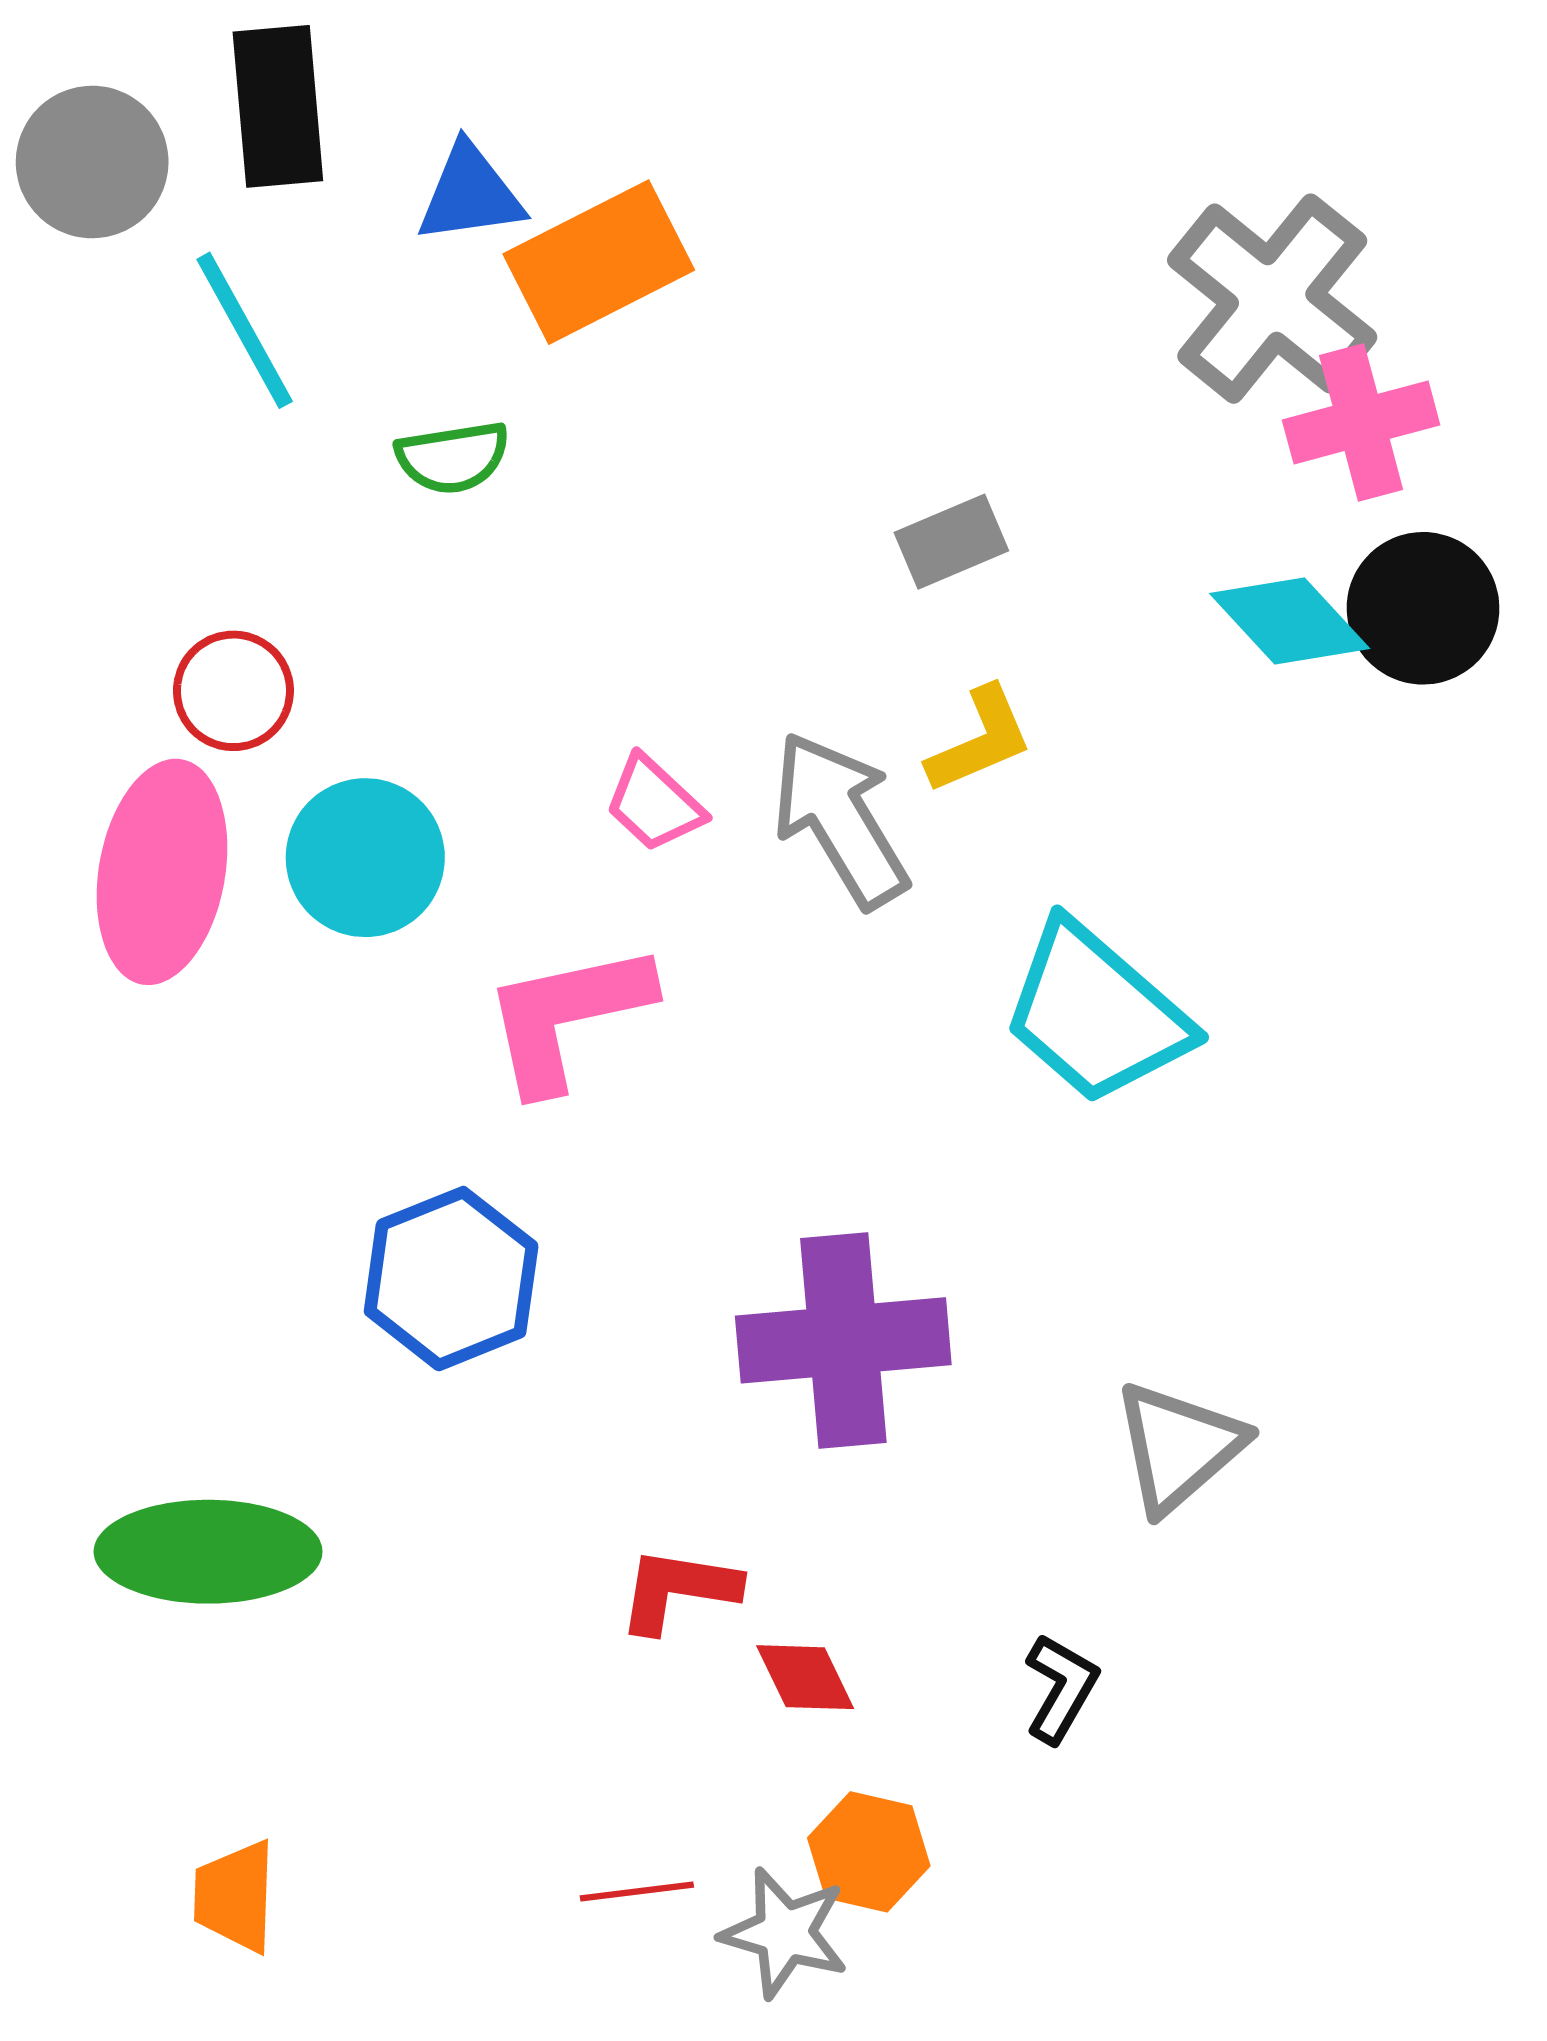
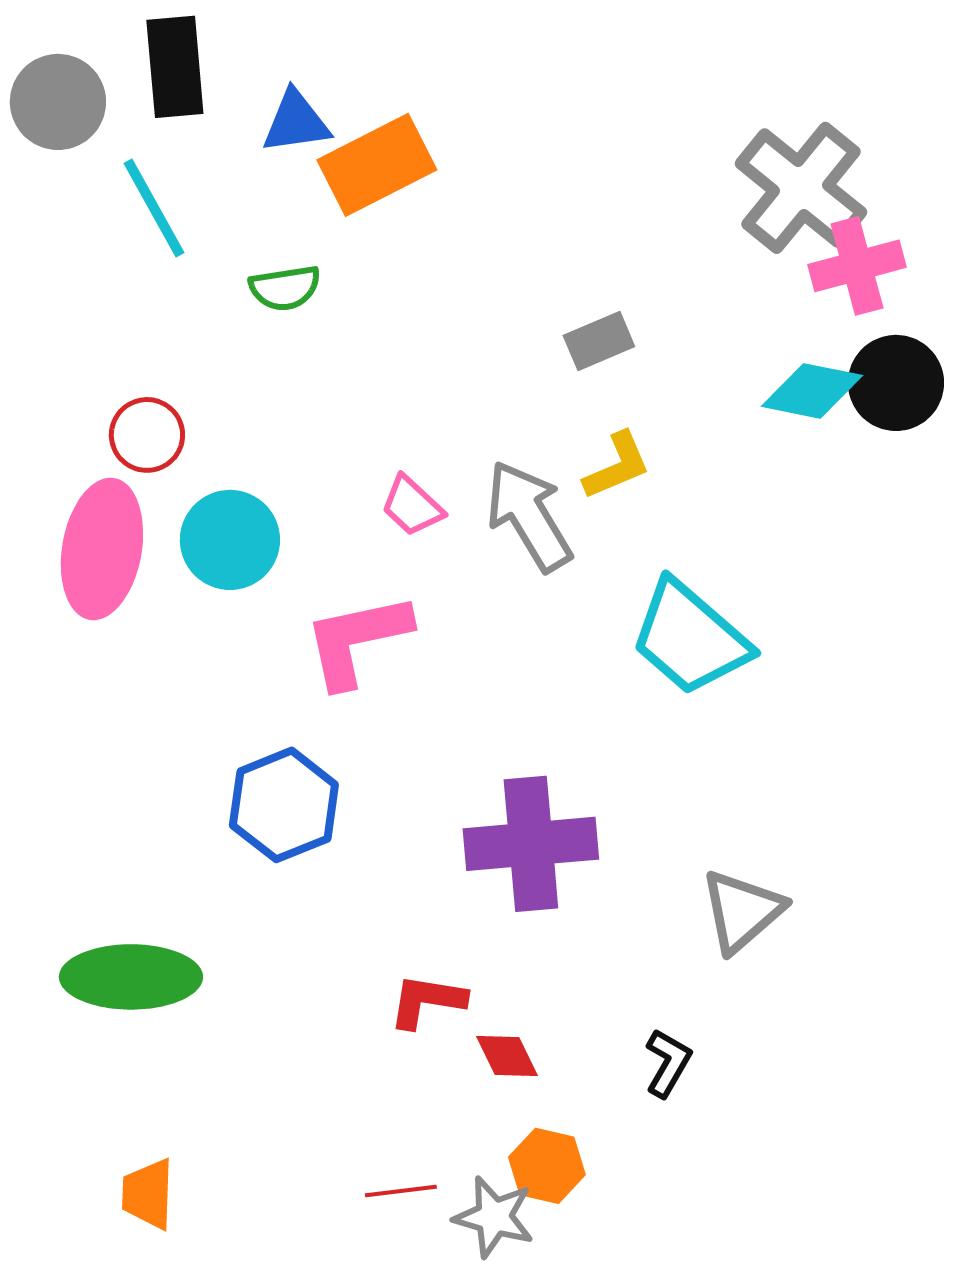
cyan diamond: (1290, 621) -> (812, 391), turned -36

